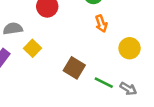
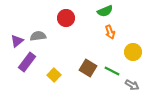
yellow square: (32, 48) -> (54, 75), moved
green line: (104, 83) -> (112, 71), moved

